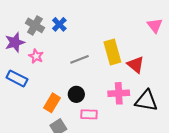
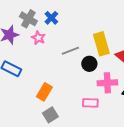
pink star: (36, 56) -> (38, 38), moved
black circle: (76, 94) -> (89, 64), moved
pink rectangle: (89, 114) -> (90, 103), moved

